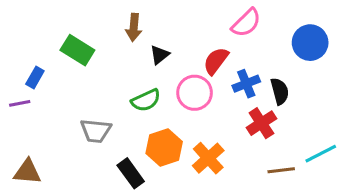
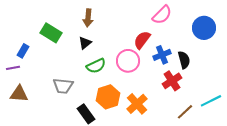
black triangle: (160, 55) -> (85, 43), moved
brown line: (281, 170) -> (185, 112), turned -36
brown triangle: (27, 172) -> (19, 94), moved

